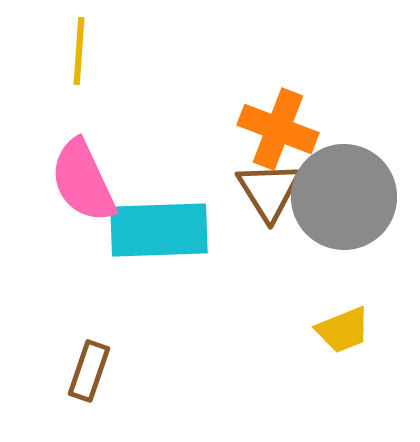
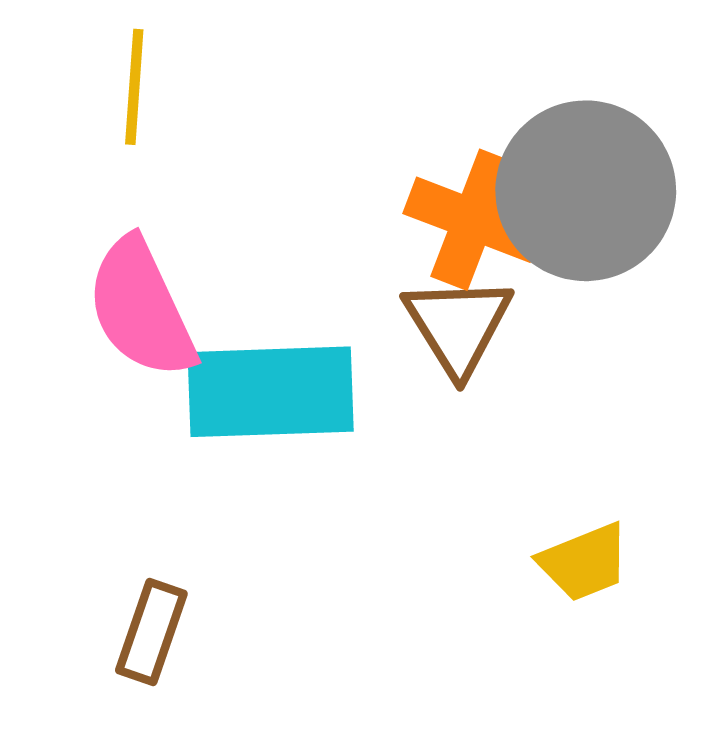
gray circle: (344, 197) -> (586, 191), moved

